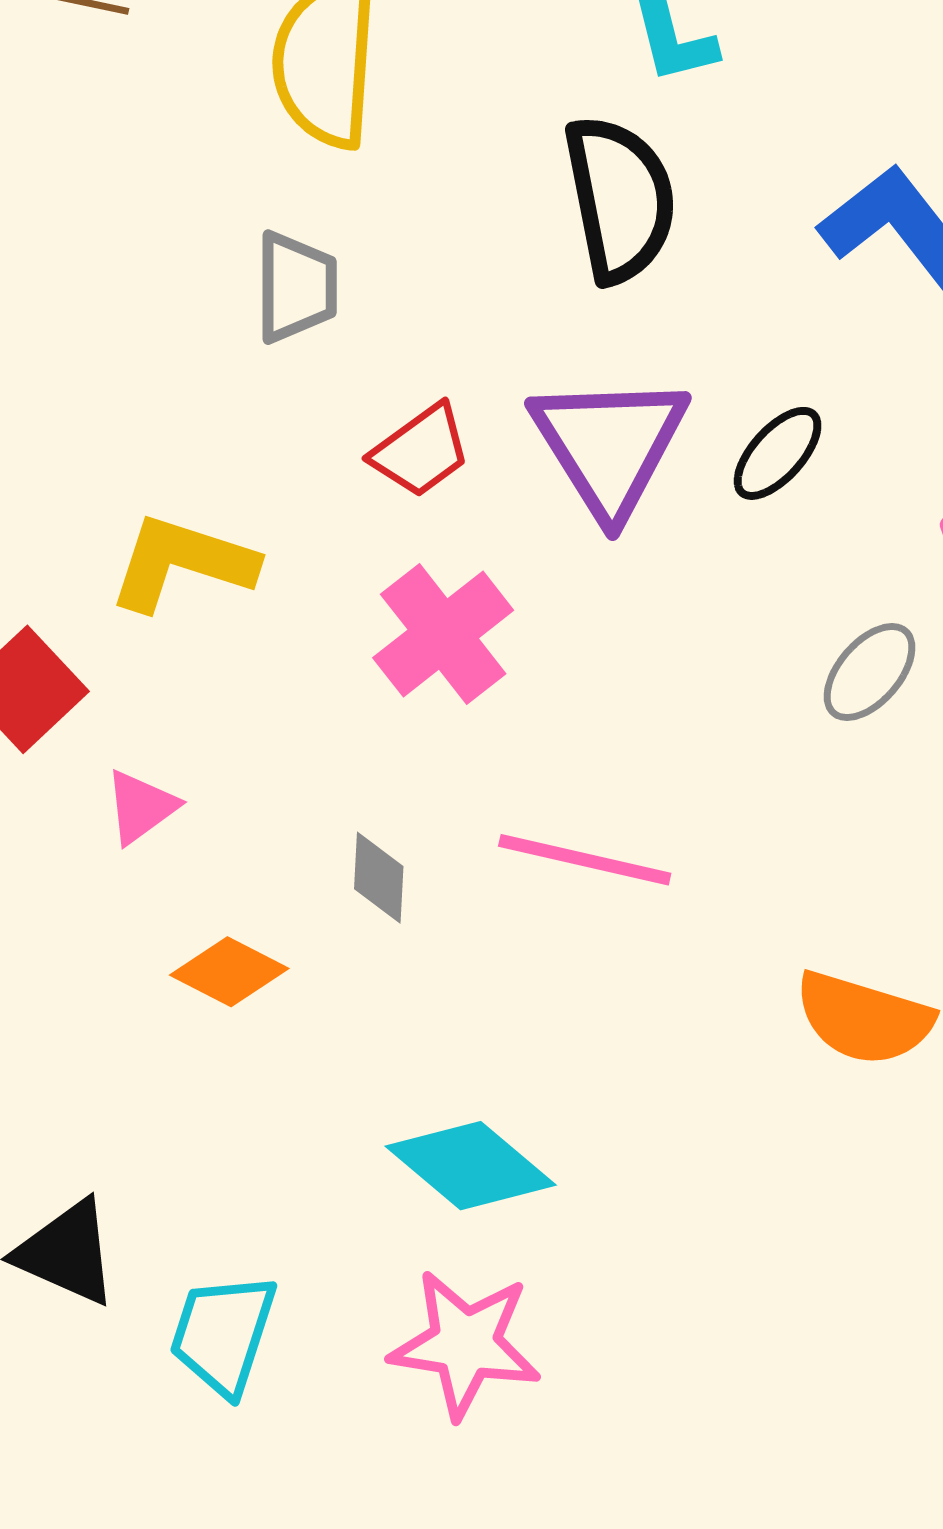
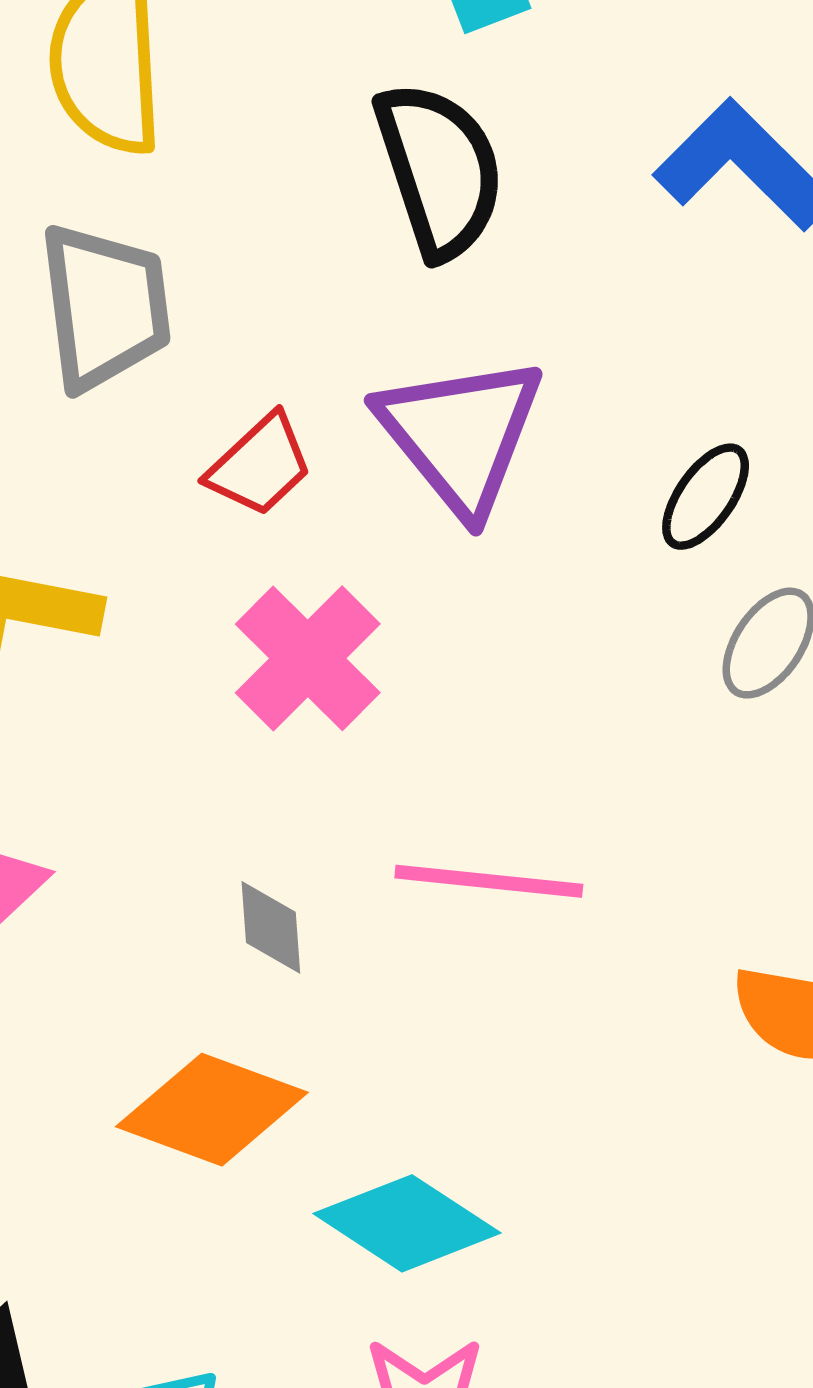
gray trapezoid: (296, 287) -> (105, 307), size x1.4
black ellipse: (778, 453) -> (706, 497), moved
orange diamond: (229, 972) -> (212, 1110), moved, size x1.5

